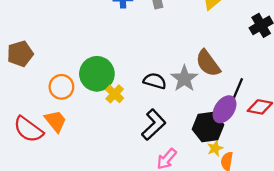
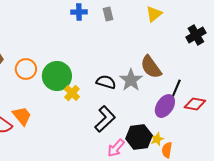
orange circle: (61, 87) -> (26, 69), moved
black hexagon: (208, 127) -> (139, 137), moved

